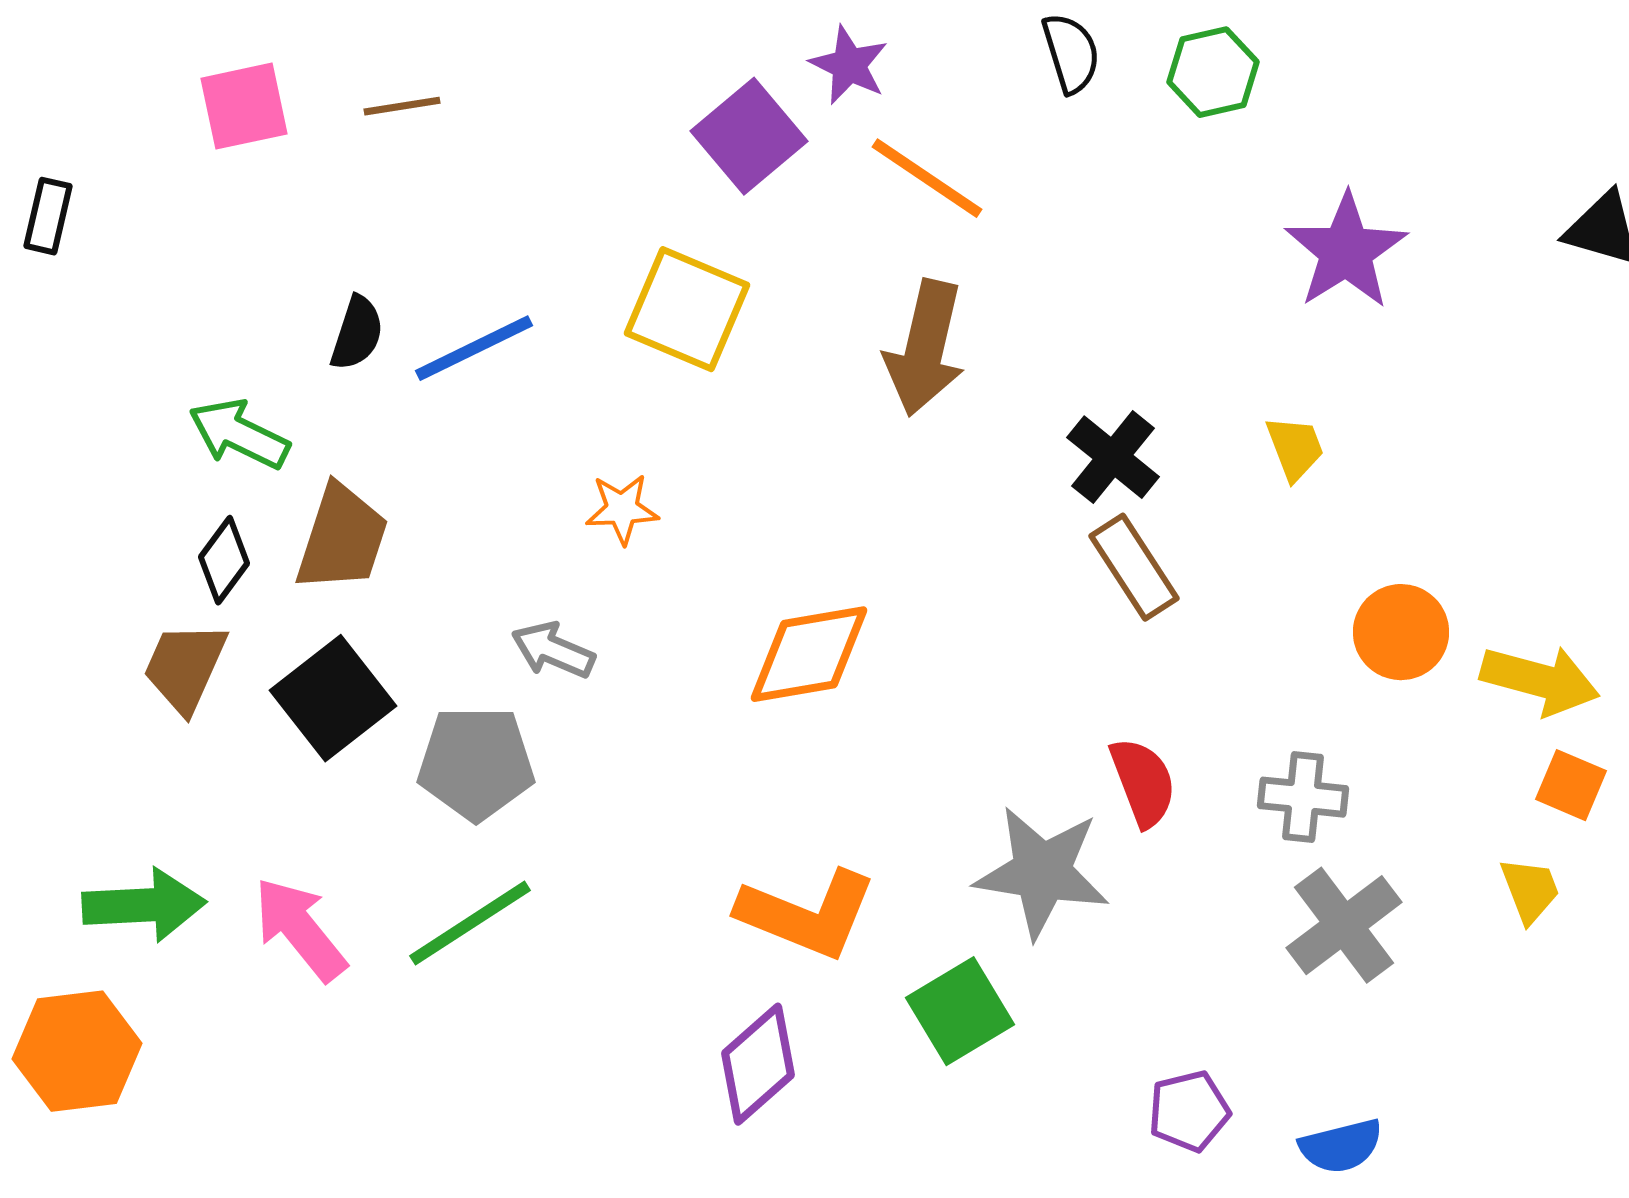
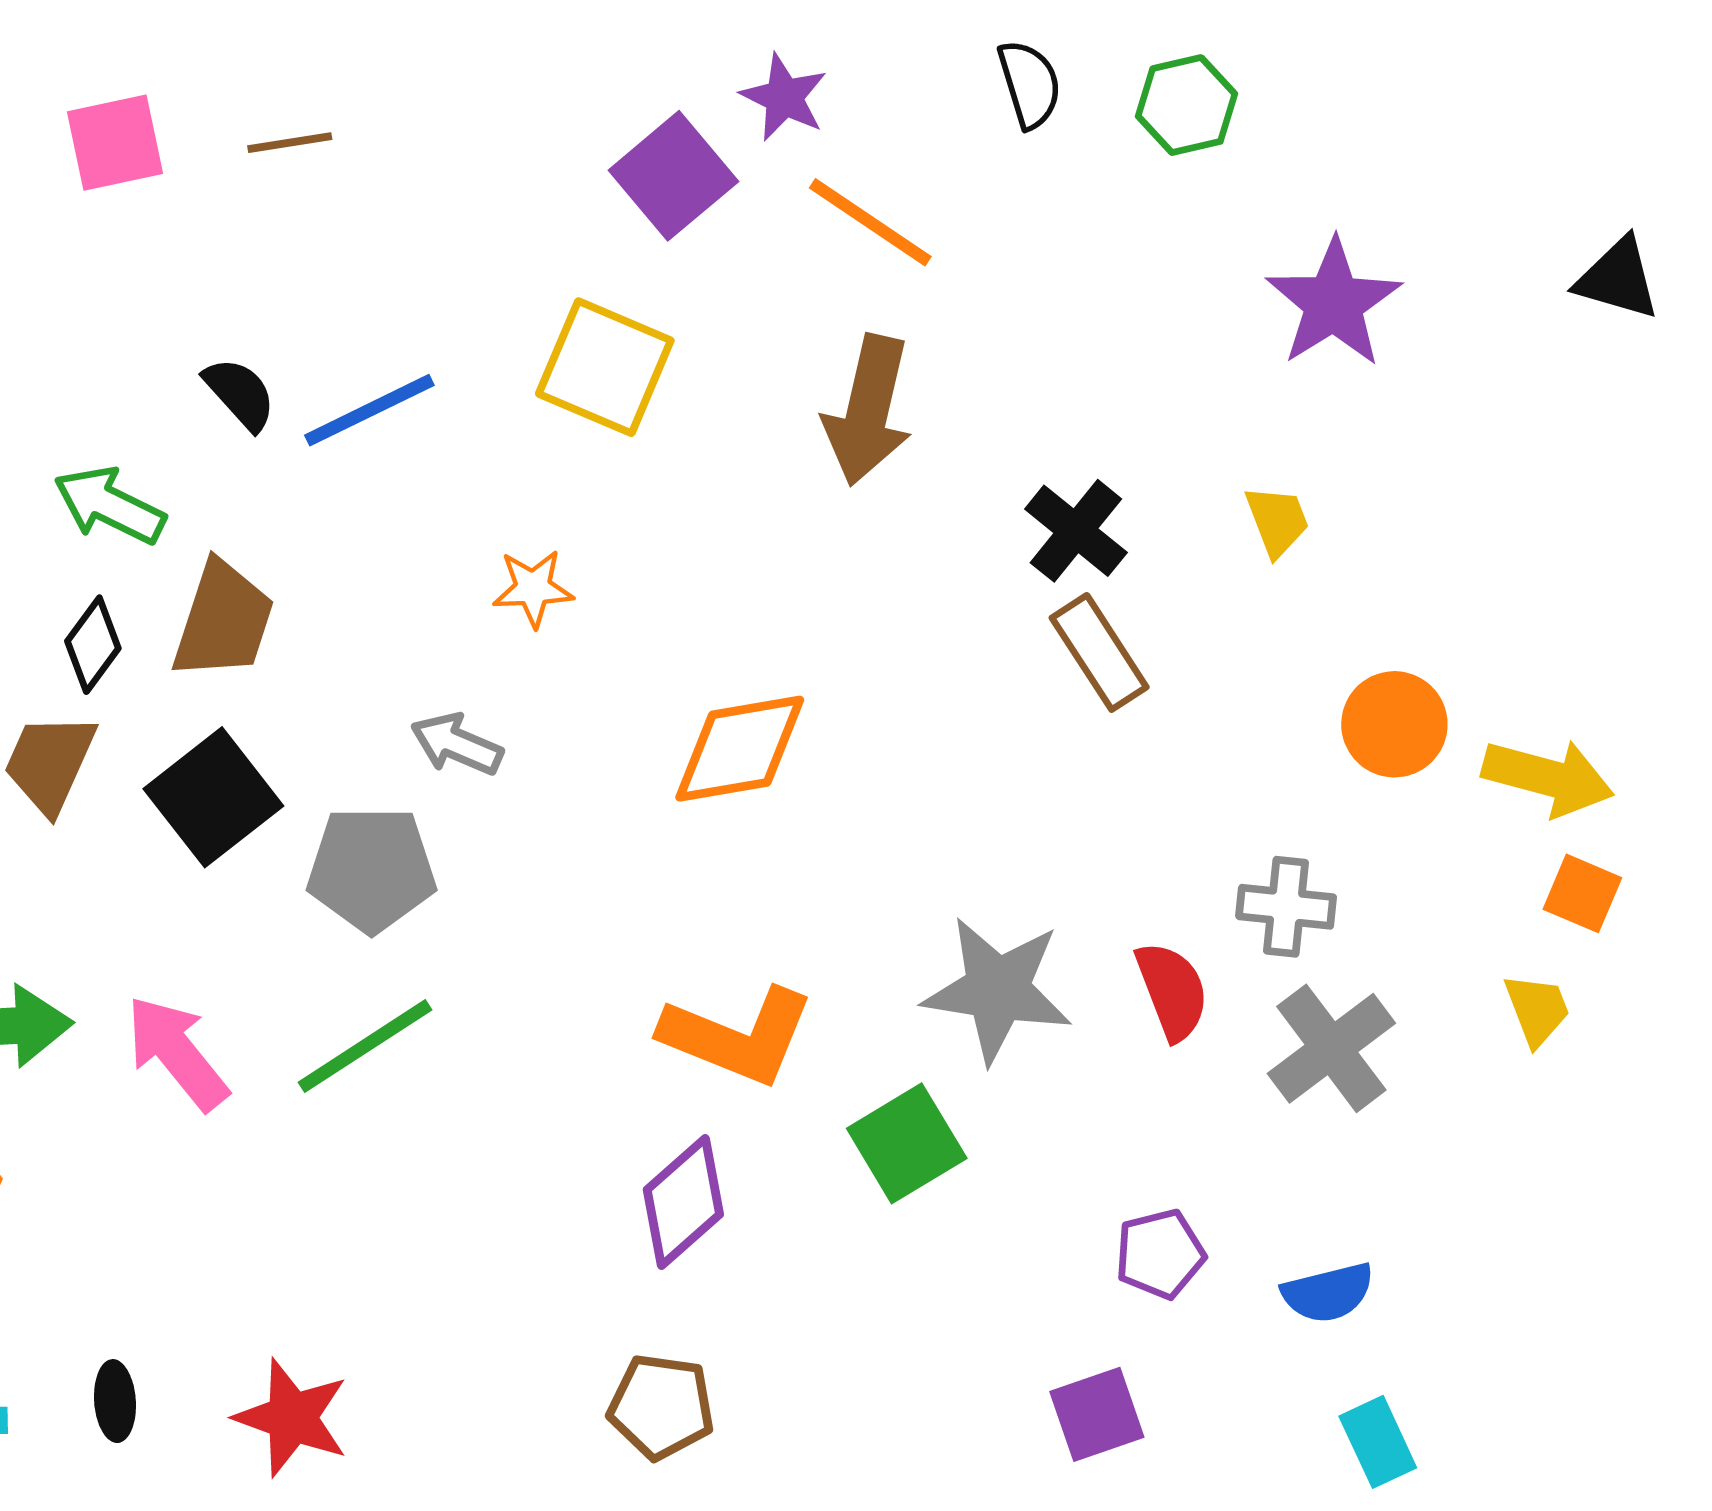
black semicircle: (357, 333) -> (240, 394), turned -60
red semicircle: (1143, 782) -> (1172, 991), moved

